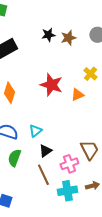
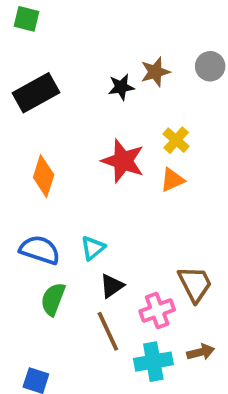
black star: (48, 35) -> (121, 87), moved
yellow cross: (90, 74) -> (176, 140), moved

